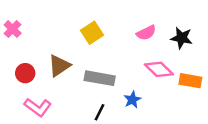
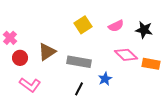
pink cross: (13, 29) -> (10, 38), moved
yellow square: (92, 33) -> (83, 25), moved

